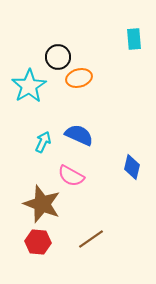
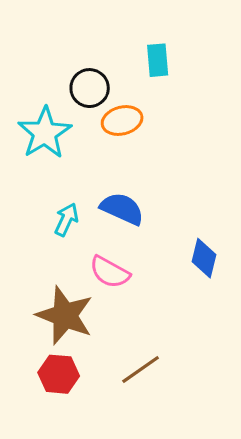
cyan rectangle: (134, 39) -> (158, 60), moved

